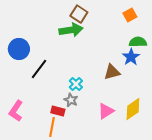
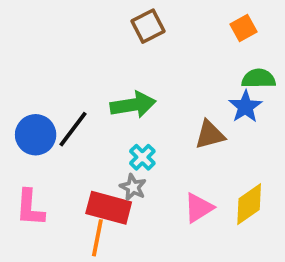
brown square: (79, 14) -> (148, 26), turned 30
green arrow: (71, 30) -> (133, 105), moved
blue circle: (19, 49) -> (36, 135), moved
pink L-shape: (16, 111) -> (30, 208), turned -30
red rectangle: (58, 111) -> (109, 208), size x1.6

